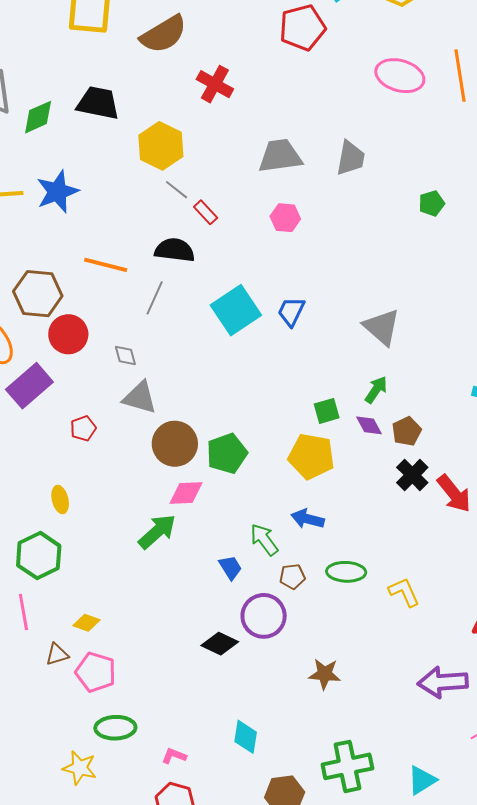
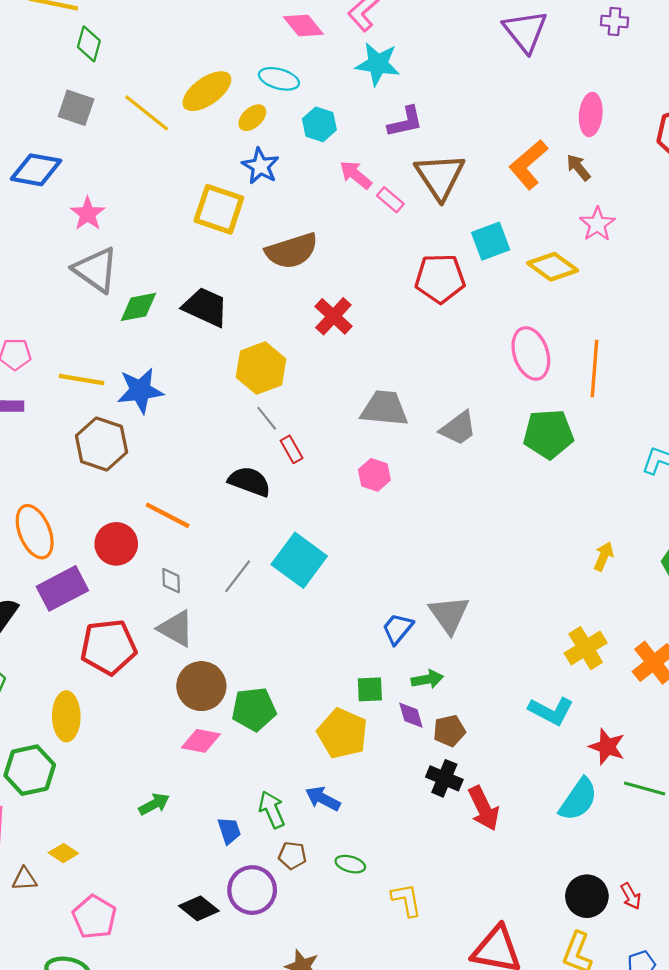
pink ellipse: (400, 76) -> (531, 353), turned 42
gray trapezoid: (351, 158) -> (458, 428), turned 30
green pentagon: (432, 203) -> (548, 434), moved, size x1.8
orange line: (106, 265) -> (168, 515), moved
brown hexagon: (38, 294) -> (102, 444), moved
gray line: (155, 298) -> (238, 576), moved
cyan square: (236, 310) -> (299, 560), turned -33
blue trapezoid: (291, 312) -> (398, 629), moved
green arrow: (376, 390) -> (427, 679), turned 32
red pentagon: (83, 428) -> (108, 647), size x2.0
black cross: (412, 475) -> (444, 778), turned -36
yellow ellipse: (60, 500) -> (66, 716), size x1.6
green arrow: (157, 532) -> (154, 804), moved, size x0.7
green ellipse: (346, 572) -> (350, 864), size x0.7
pink pentagon: (96, 672) -> (94, 917), moved

